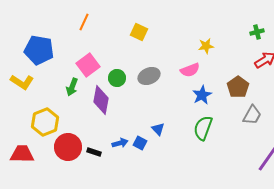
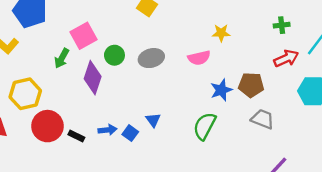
brown pentagon: (238, 87) -> (251, 85), turned 30
blue star: (202, 95) -> (221, 90), moved
gray trapezoid: (252, 115) -> (263, 119), turned -105

